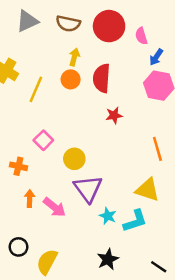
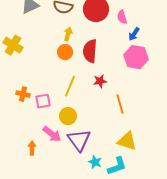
yellow line: (36, 89) -> (70, 86), moved
pink square: (43, 140) -> (43, 101), turned 35
orange line: (157, 149) -> (120, 104), moved
orange cross: (18, 166) -> (23, 94), moved
pink arrow: (54, 207) -> (52, 134), moved

